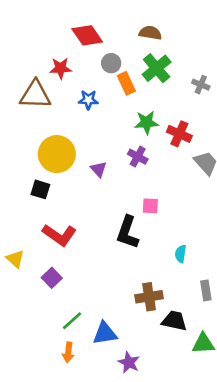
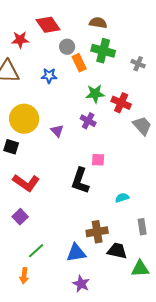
red star: (61, 68) -> (20, 40), moved
green cross: (157, 68) -> (103, 51), turned -35
cyan semicircle: (181, 254) -> (122, 198), turned 64
blue triangle: (105, 333) -> (76, 253), moved
orange arrow: (68, 352) -> (24, 276), moved

